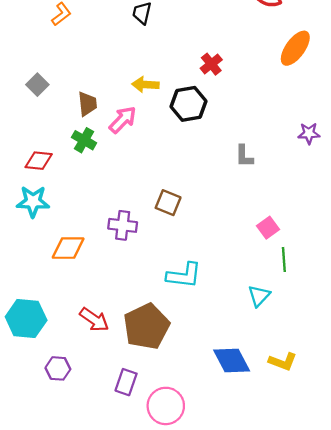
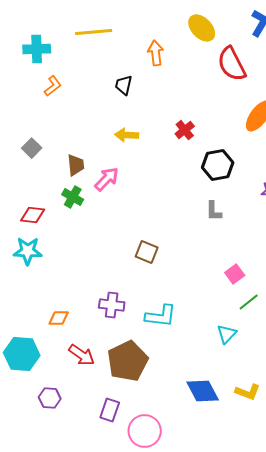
yellow arrow: (145, 85) -> (127, 135), moved
black hexagon: (189, 104) -> (218, 165), moved
purple cross: (123, 225) -> (112, 305), moved
orange diamond: (68, 248) -> (59, 318), moved, size x0.7
green line: (284, 259) -> (249, 302), turned 55

